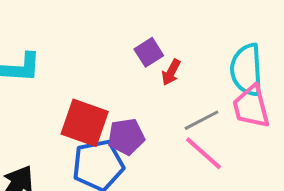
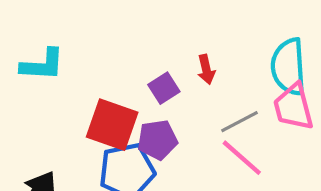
purple square: (149, 52) -> (164, 88), moved
red arrow: (171, 72) -> (206, 69), turned -40

